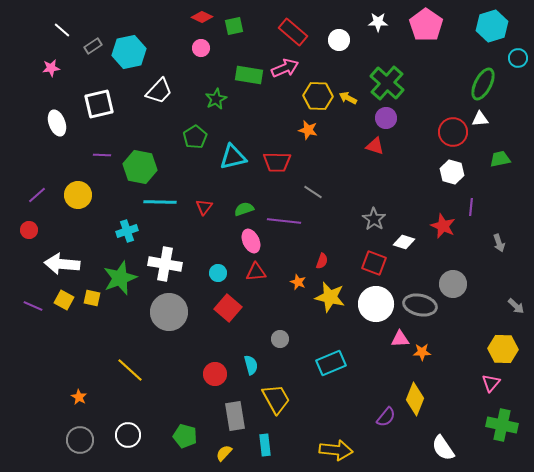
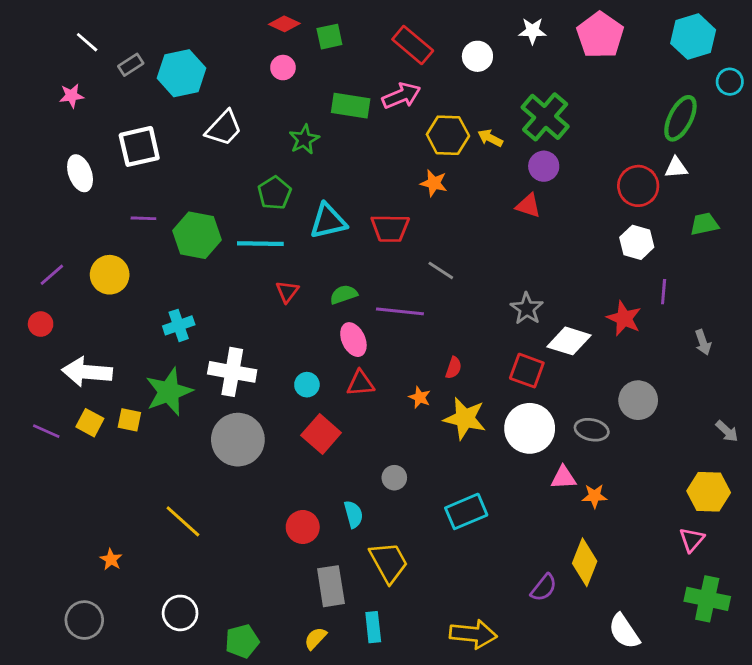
cyan line: (160, 202) -> (260, 244), moved
white diamond: (404, 242) -> (569, 341), size x1.4
gray ellipse: (420, 305) -> (592, 430), size x0.7
green pentagon: (185, 436) -> (242, 641), moved, turned -30
gray circle: (80, 440) -> (84, 620), moved

